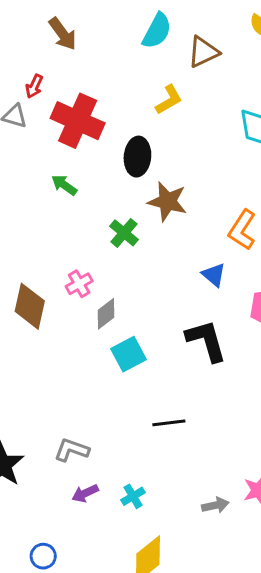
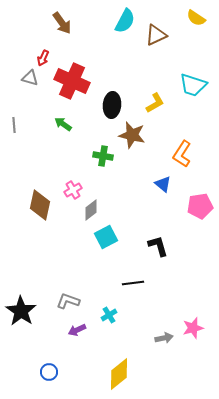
yellow L-shape: (169, 100) -> (155, 103), moved
green cross: (124, 233) -> (103, 156), turned -30
black L-shape: (206, 341) -> (158, 246), moved, size x0.7
cyan cross: (133, 496) -> (109, 315), moved

